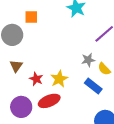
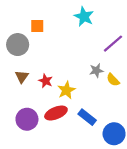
red star: (36, 79) -> (46, 81), moved
blue rectangle: (93, 86) -> (87, 117), moved

